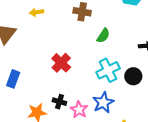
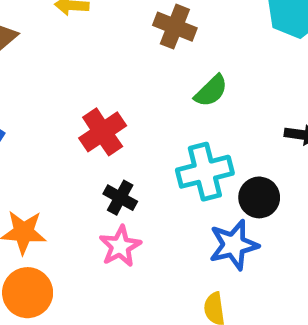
black cross: (59, 102) -> (120, 198), moved
blue star: (103, 103) -> (234, 245), moved

